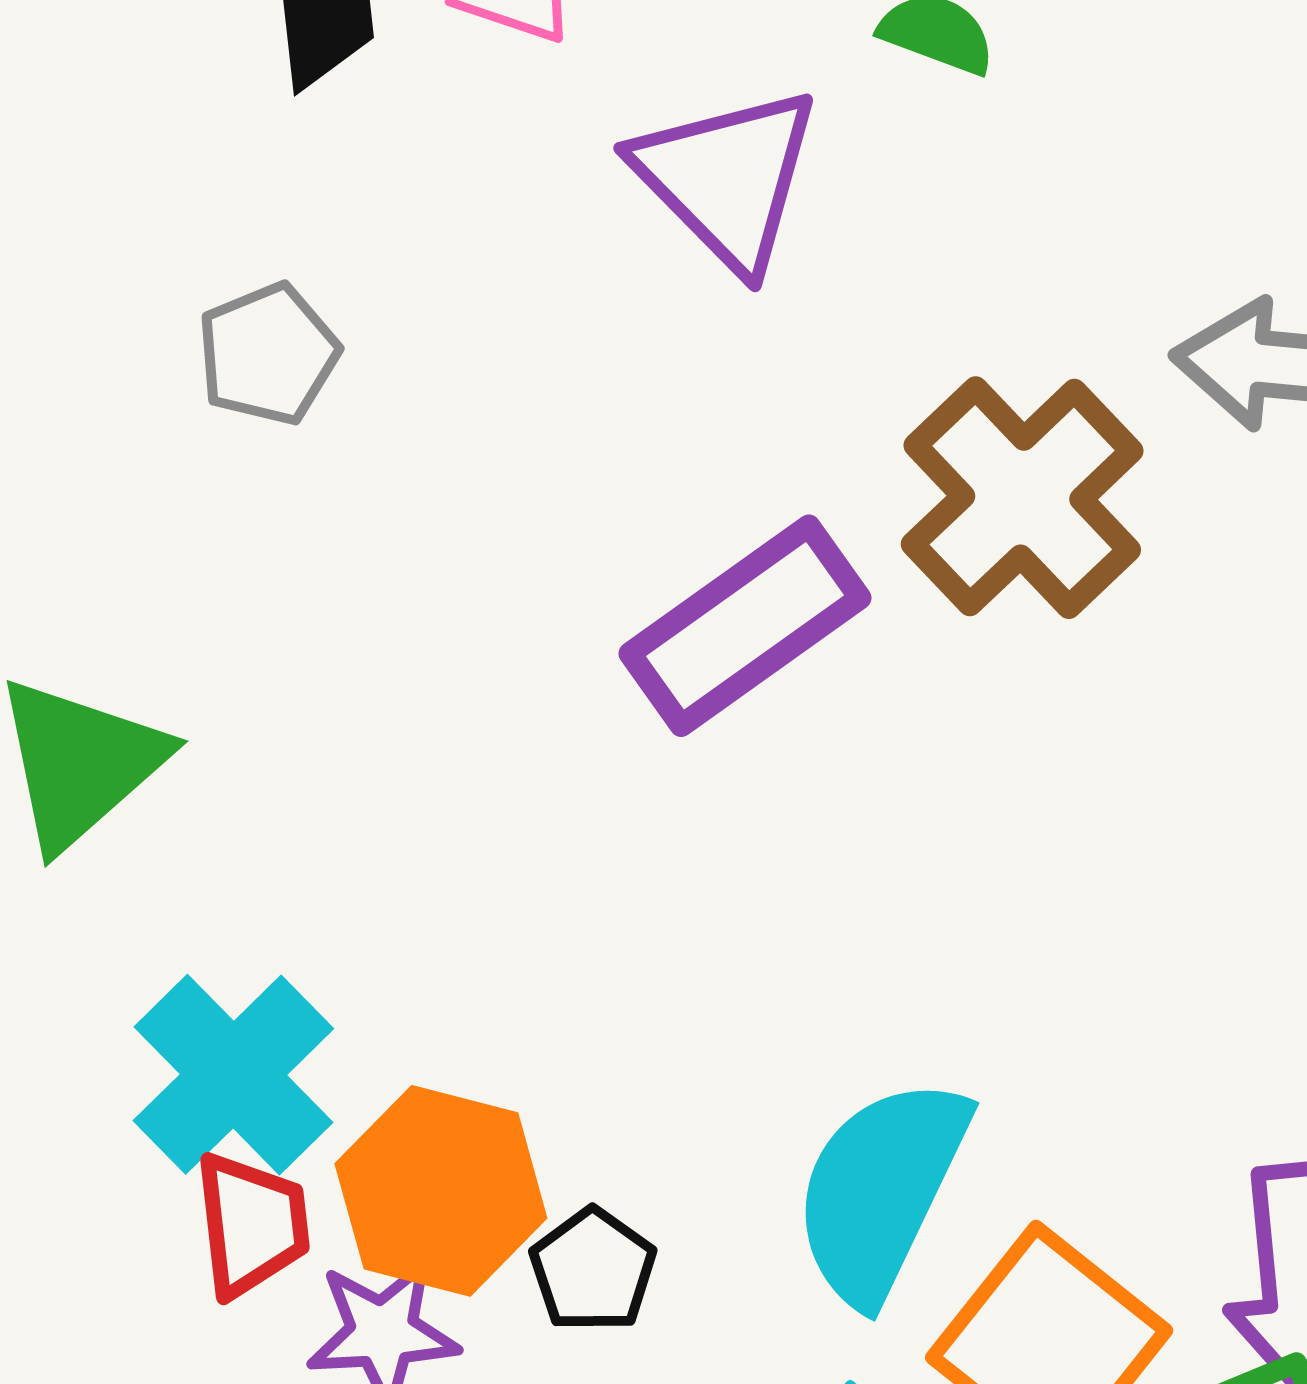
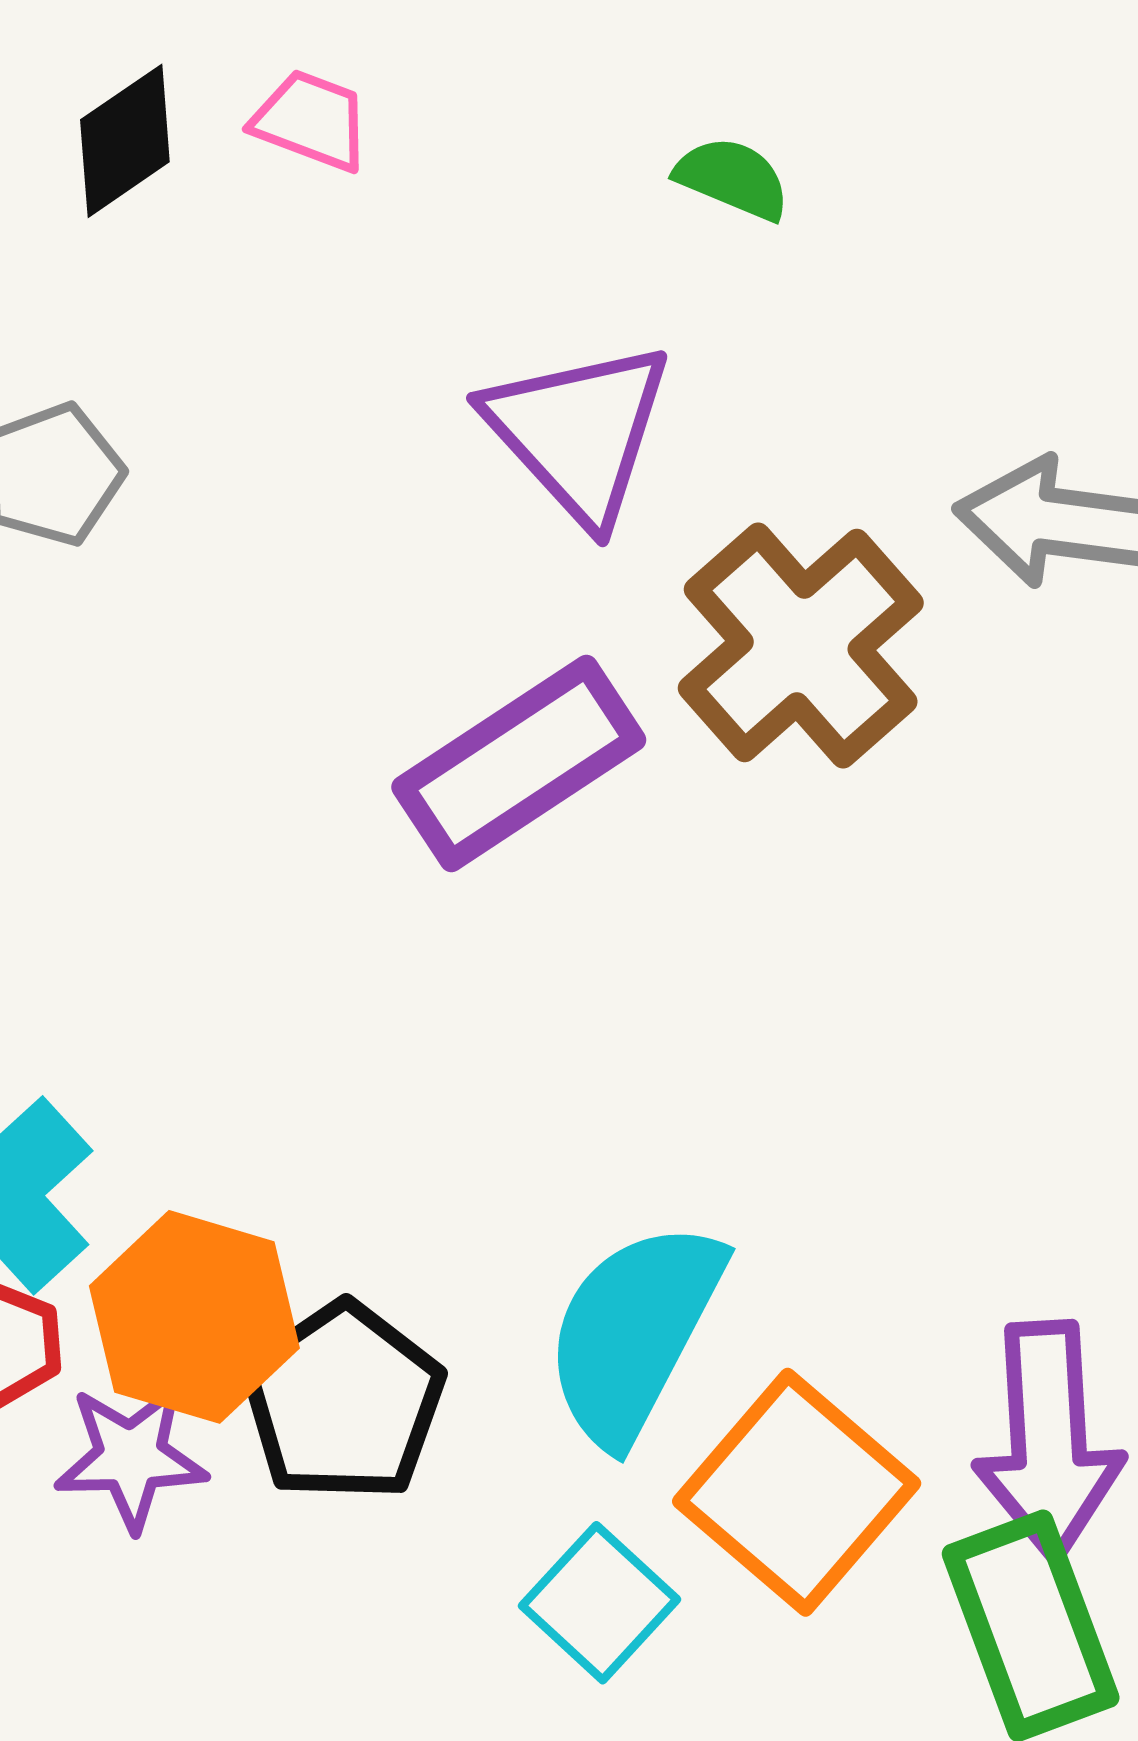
purple triangle: (727, 178) -> (579, 432), moved
black pentagon: (593, 1270) -> (343, 1402), size x1.6

